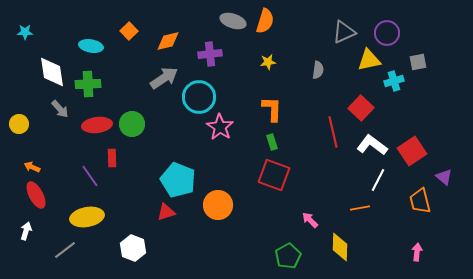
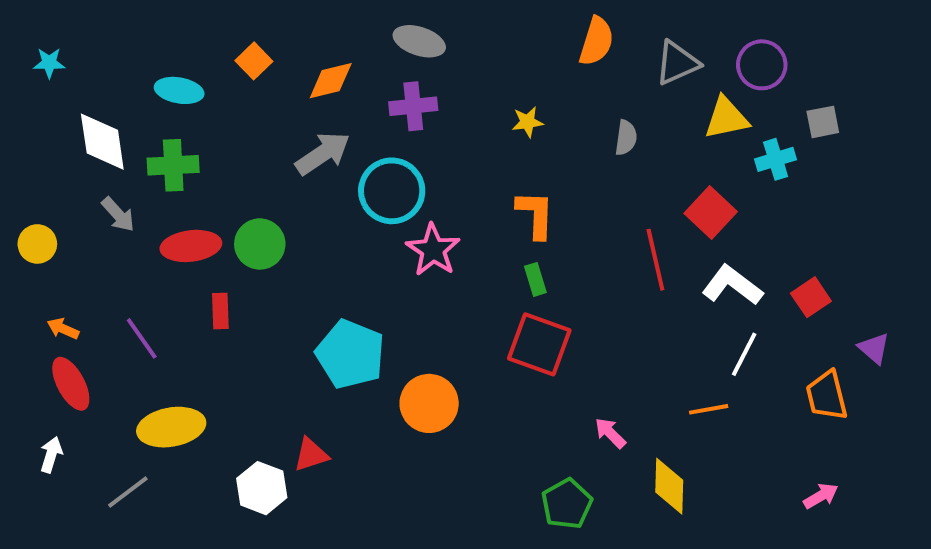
gray ellipse: (233, 21) -> (419, 41), moved
orange semicircle: (265, 21) -> (596, 41), moved
red square: (412, 151) -> (811, 297), size x0.7
purple line: (90, 176) -> (142, 338), moved
red triangle: (166, 212) -> (311, 455), moved
pink arrow: (417, 252) -> (821, 496), turned 54

